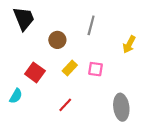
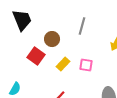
red square: (35, 72) -> (36, 56), moved

